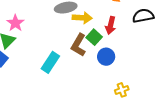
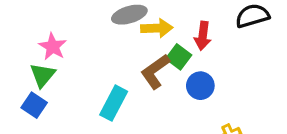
brown L-shape: (79, 45) -> (155, 71), turned 30

